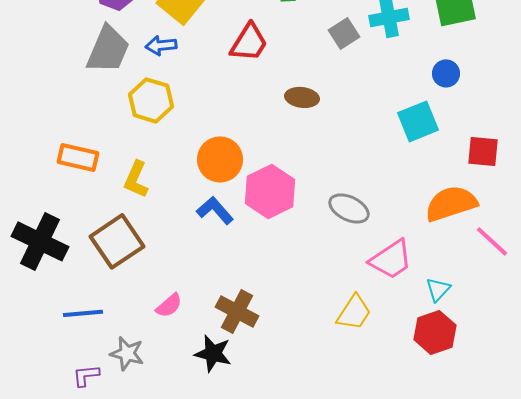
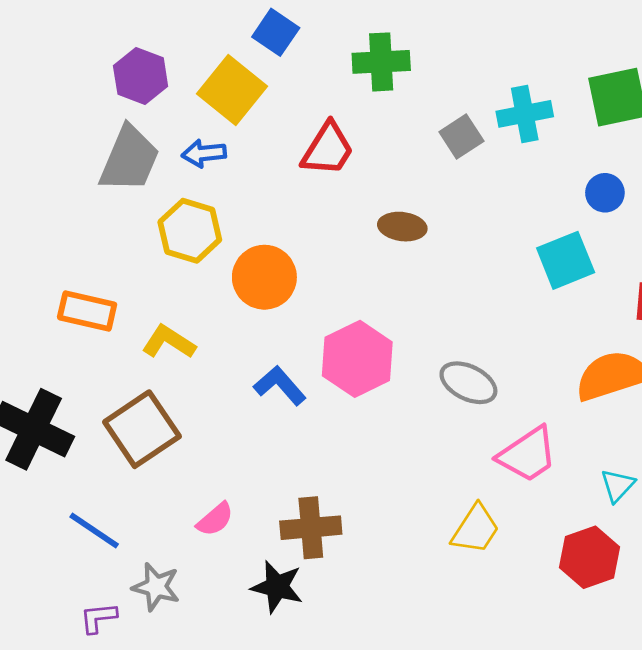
orange circle: (220, 159) -> (264, 277), moved
yellow L-shape: (136, 179) -> (169, 342), turned 99
cyan triangle: (438, 289) -> (618, 485), moved
brown cross: (237, 311) -> (311, 528), turned -33
blue line: (83, 313) -> (94, 531), turned 39

